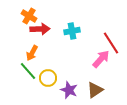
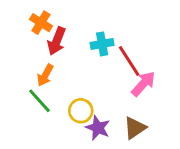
red arrow: (40, 29) -> (57, 41), turned 114
red line: (111, 43) -> (129, 61), moved
yellow circle: (48, 78) -> (81, 111), moved

